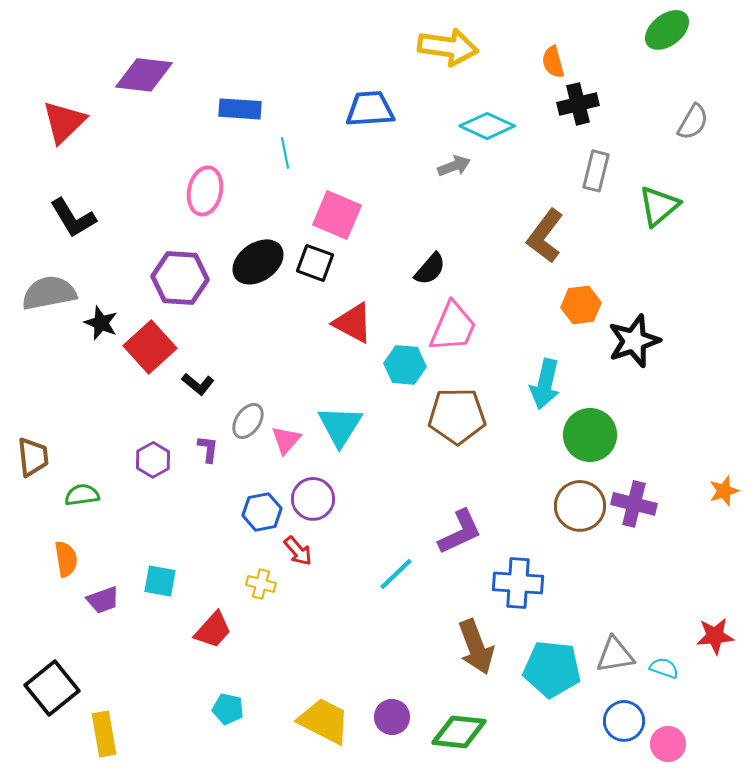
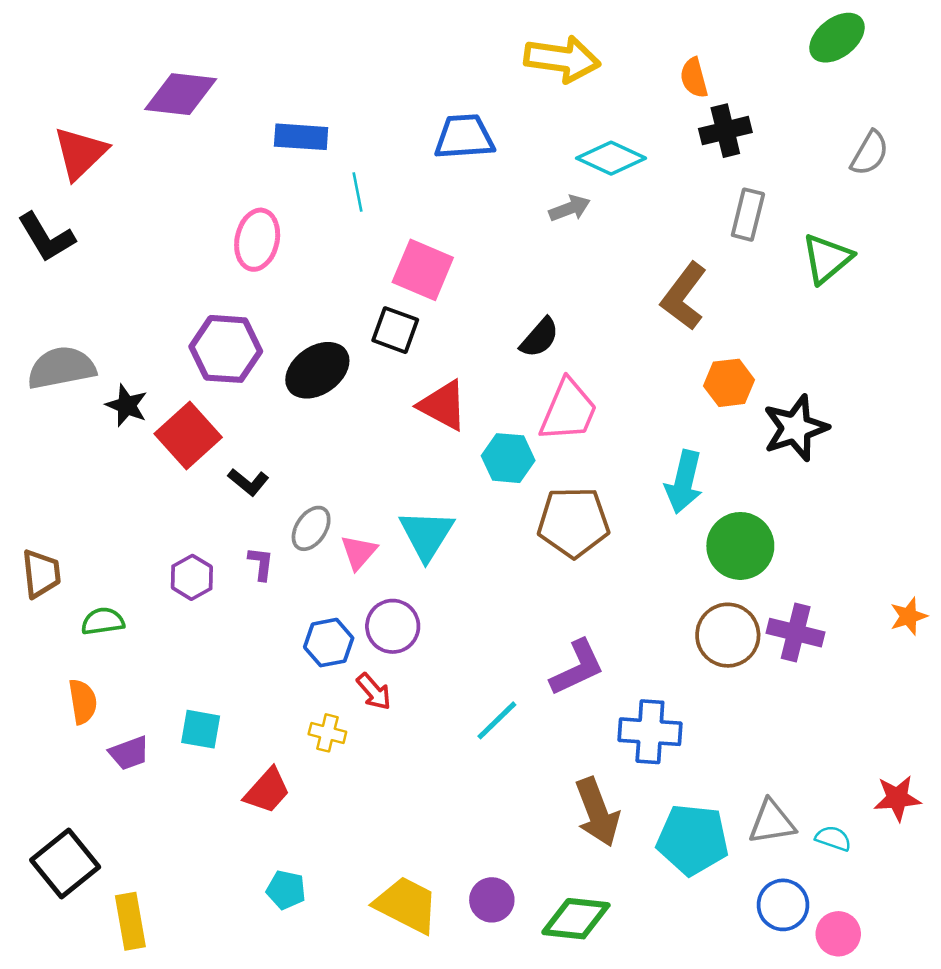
black L-shape: (73, 218) -> (46, 237), moved
black ellipse: (258, 262) -> (317, 370), moved

